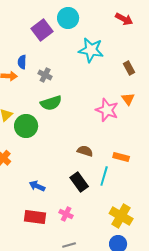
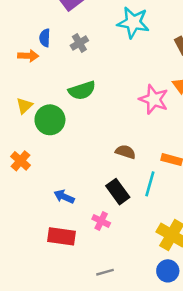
gray cross: (45, 75) -> (79, 43), moved, turned 32
pink cross: (66, 214) -> (101, 221), moved

